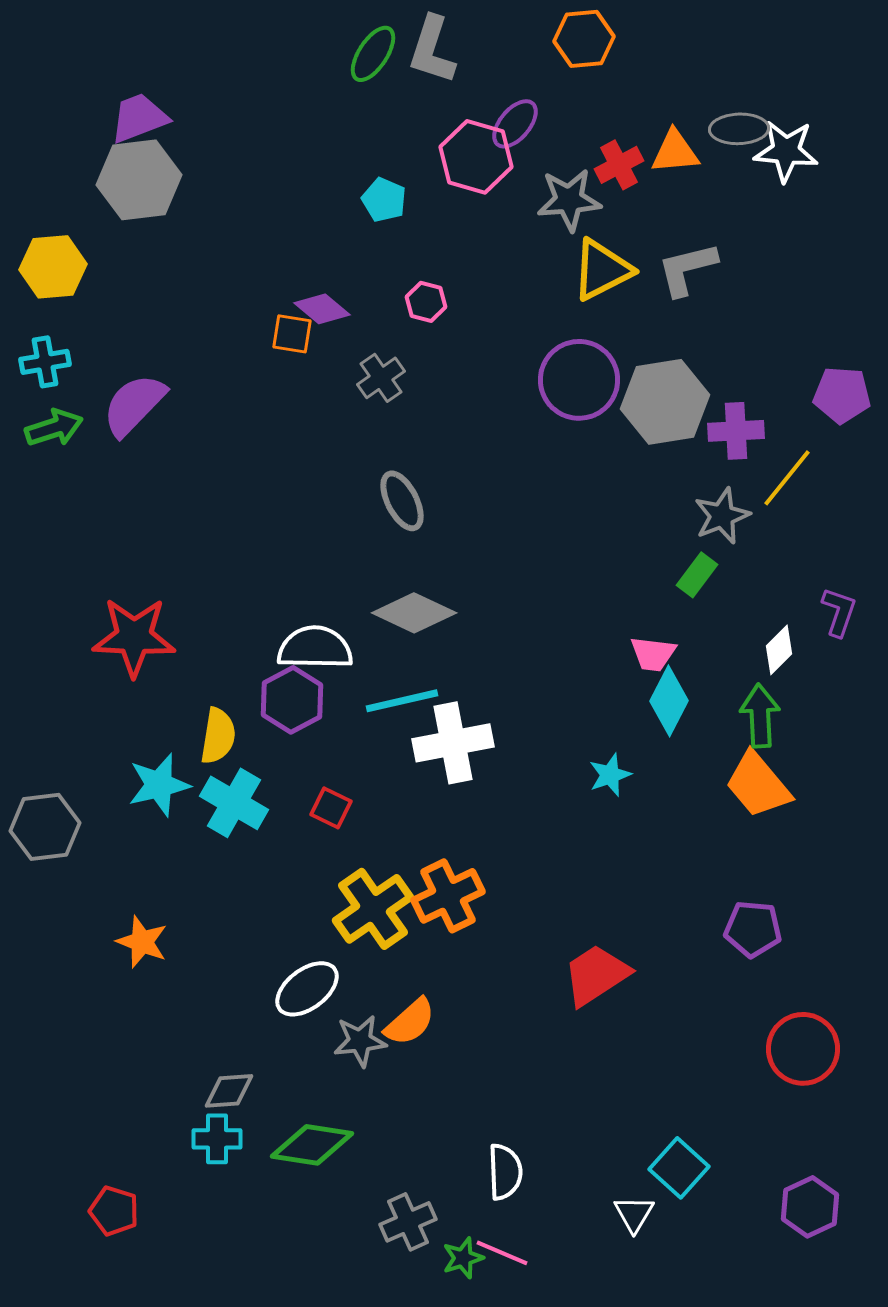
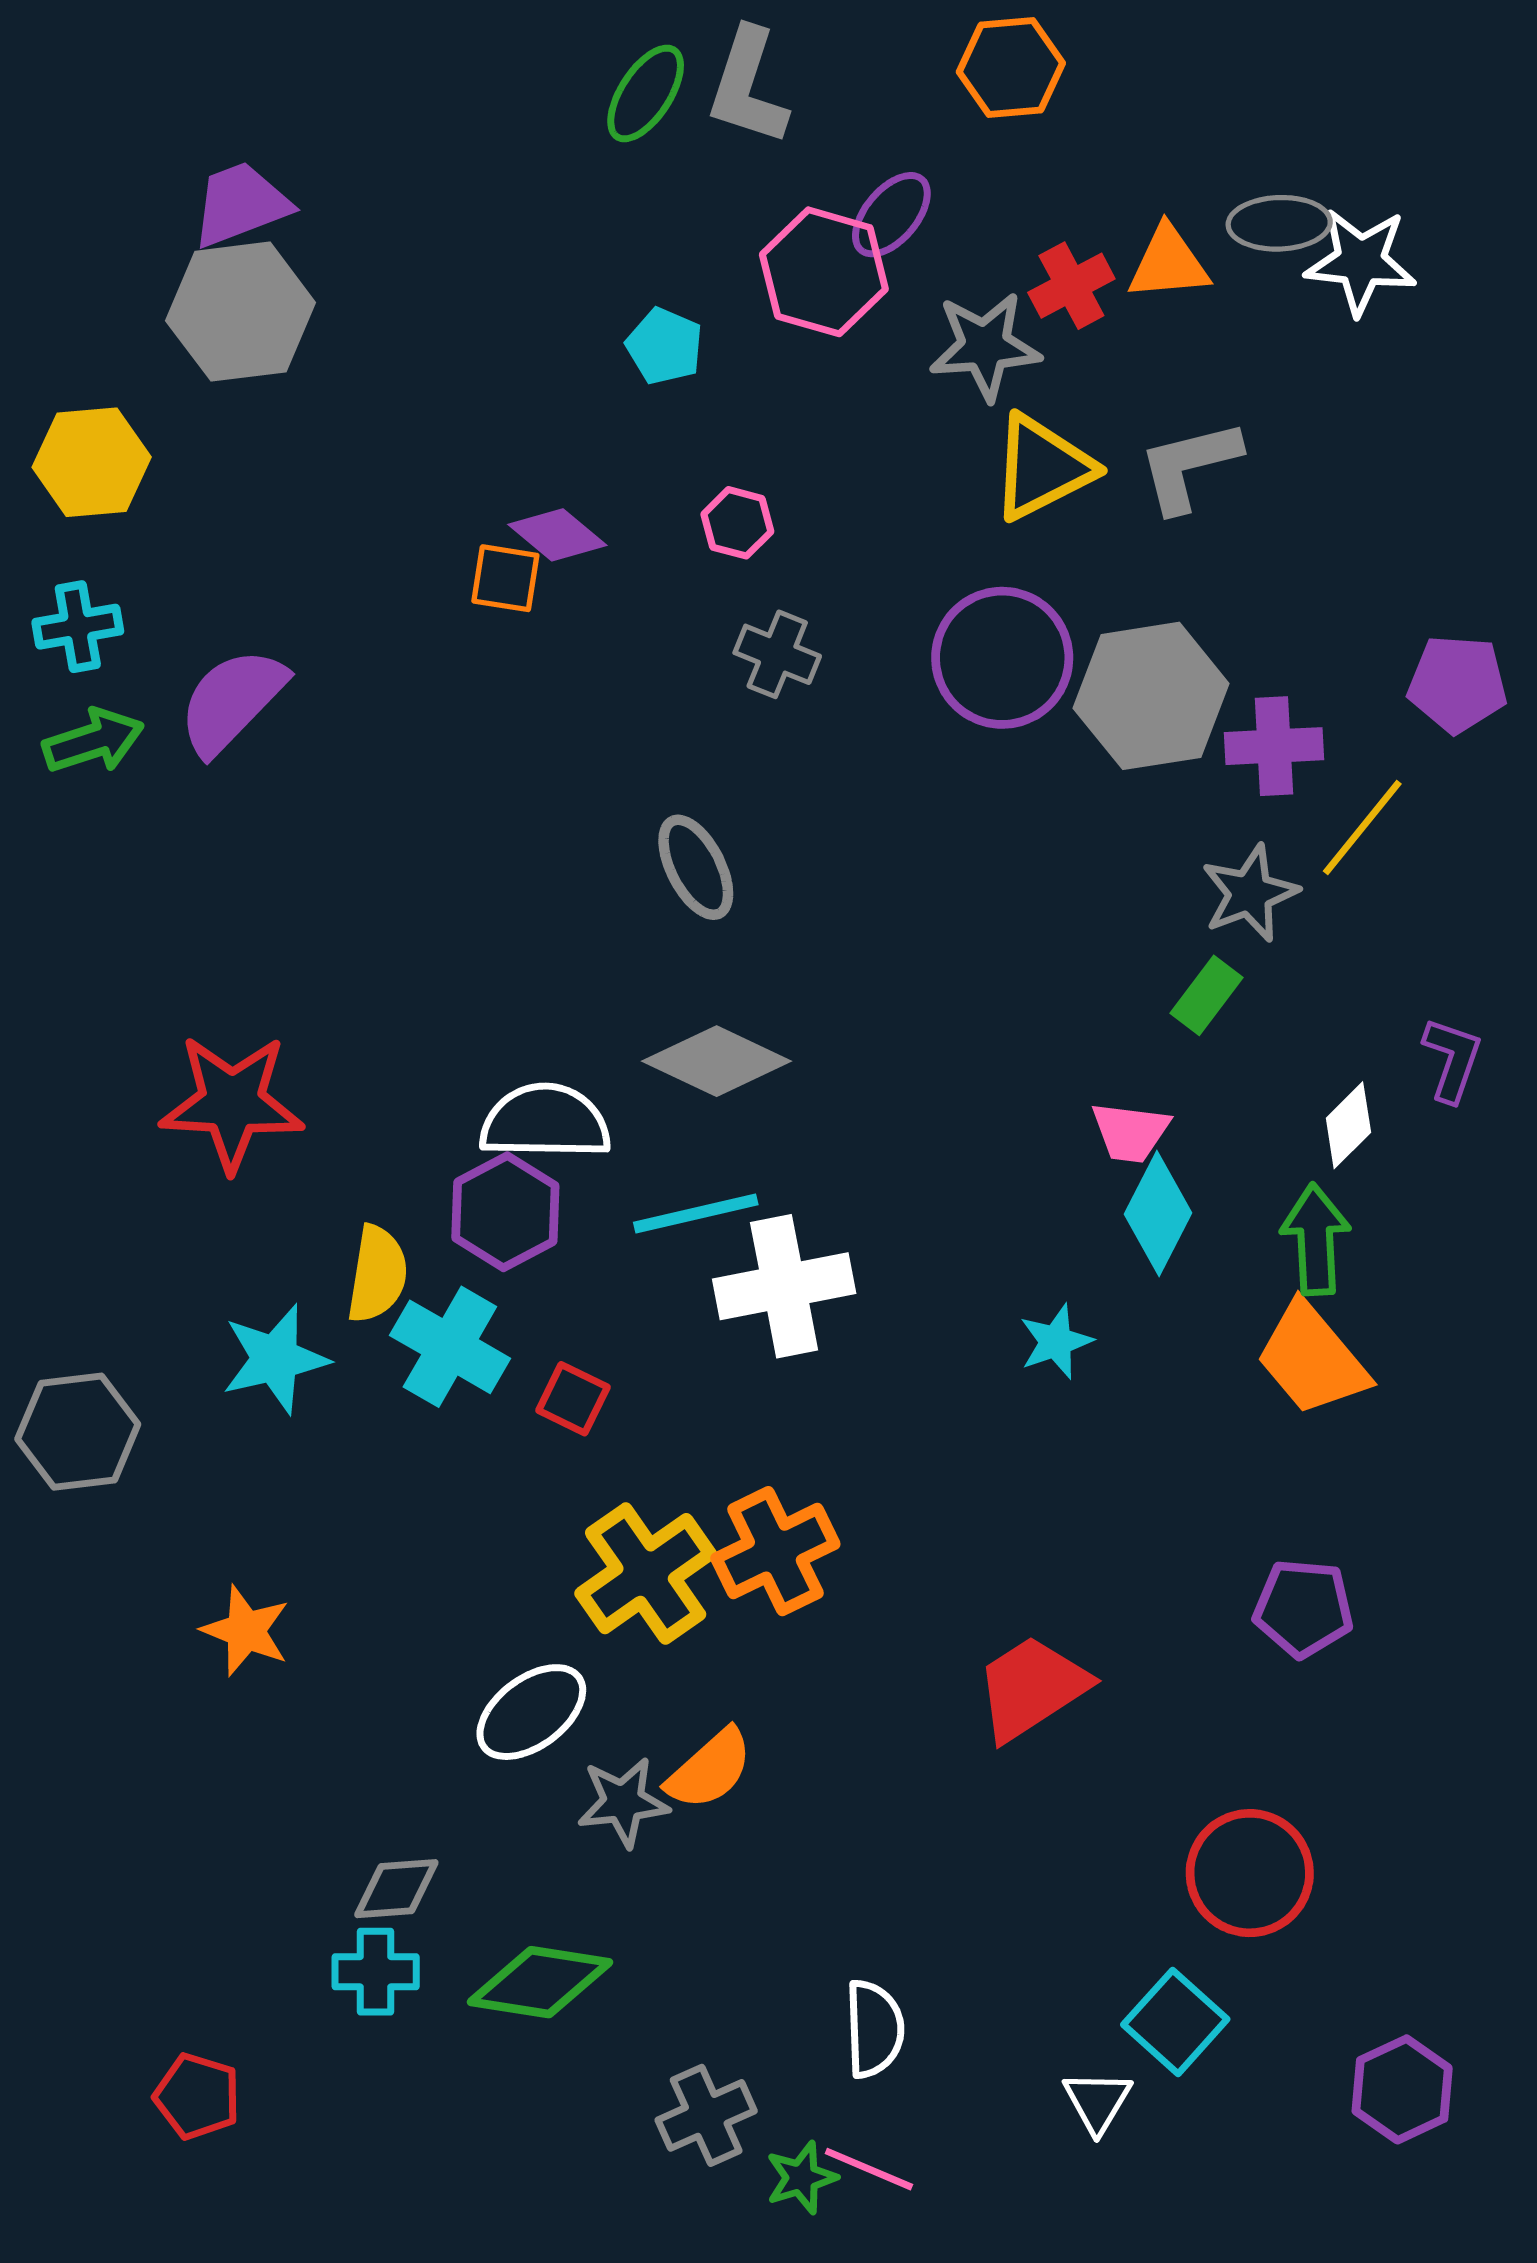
gray cross: (381, 378) -> (777, 654), moved, turned -33
cyan cross: (234, 803) -> (450, 1347), moved
red circle: (803, 1049) -> (1250, 1873), moved

